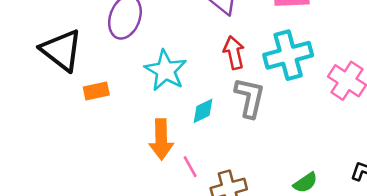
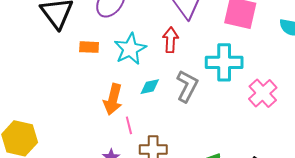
red arrow: (234, 53) -> (171, 40), moved
orange rectangle: (96, 91) -> (89, 47), moved

